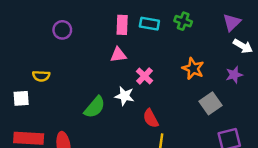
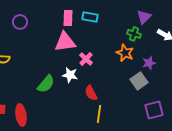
green cross: (183, 21) -> (134, 34), moved
purple triangle: (232, 22) -> (144, 17), moved
pink triangle: (118, 55) -> (65, 42), size x1.6
purple star: (234, 75) -> (149, 63), moved

